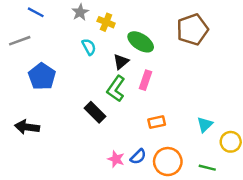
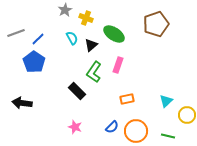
blue line: (36, 12) -> (38, 39), moved, turned -72
black triangle: (121, 62) -> (91, 45), moved
pink star: (116, 159) -> (75, 127), moved

